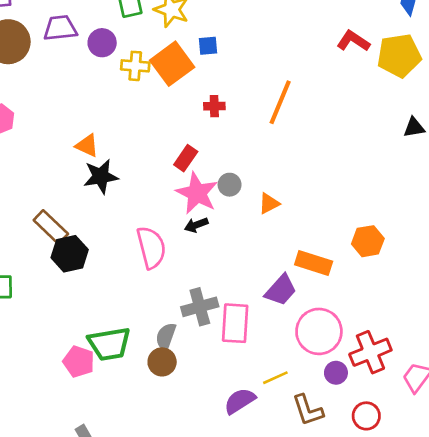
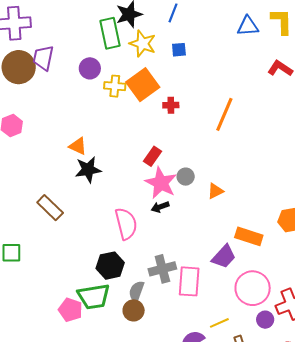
purple trapezoid: (60, 28) -> (43, 58), moved, turned -72
blue square: (208, 46) -> (179, 50), moved
red cross: (214, 106) -> (171, 105), moved
black hexagon: (70, 254) -> (110, 266), moved

